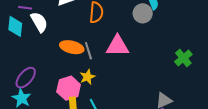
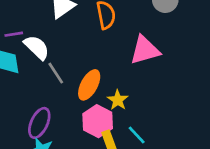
orange ellipse: (72, 47) -> (89, 85), moved, turned -60
gray line: (88, 51) -> (56, 73), moved

